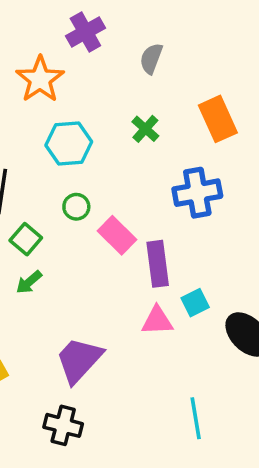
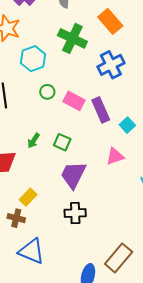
green cross: (145, 129) -> (72, 38), size x1.8
green square: (26, 239) -> (62, 142), moved
pink triangle: (157, 321) -> (115, 156), moved

